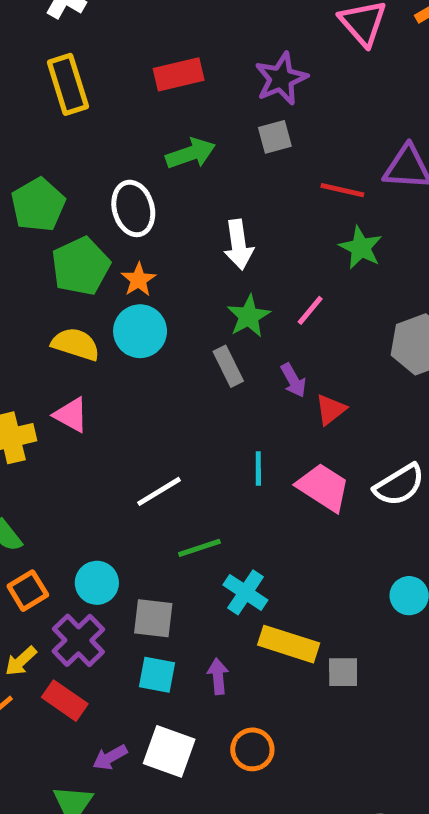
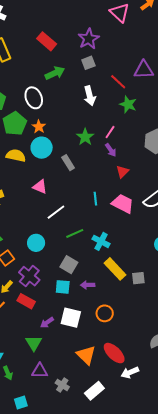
red rectangle: (179, 74) -> (47, 41), turned 60
red line: (342, 190) -> (118, 82), turned 36
white arrow: (239, 245) -> (90, 96), moved
gray rectangle: (228, 366) -> (68, 163), moved
purple arrow: (293, 380) -> (111, 150), moved
pink triangle: (71, 415) -> (40, 187), moved
cyan circle: (97, 583) -> (36, 243), moved
cyan cross: (245, 592) -> (101, 241), moved
gray square: (153, 618) -> (69, 265), moved, turned 30
yellow rectangle: (289, 644) -> (115, 269), turned 35
purple arrow: (218, 676) -> (88, 285), turned -80

